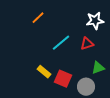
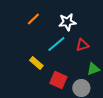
white star: (95, 21) -> (67, 22), moved
yellow rectangle: (44, 72) -> (36, 63), moved

